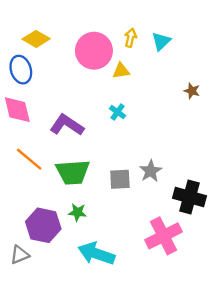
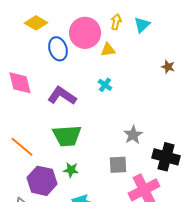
blue ellipse: (21, 70) -> (58, 49), moved
orange line: (29, 159) -> (22, 147), moved
gray square: (120, 179) -> (118, 165), moved

